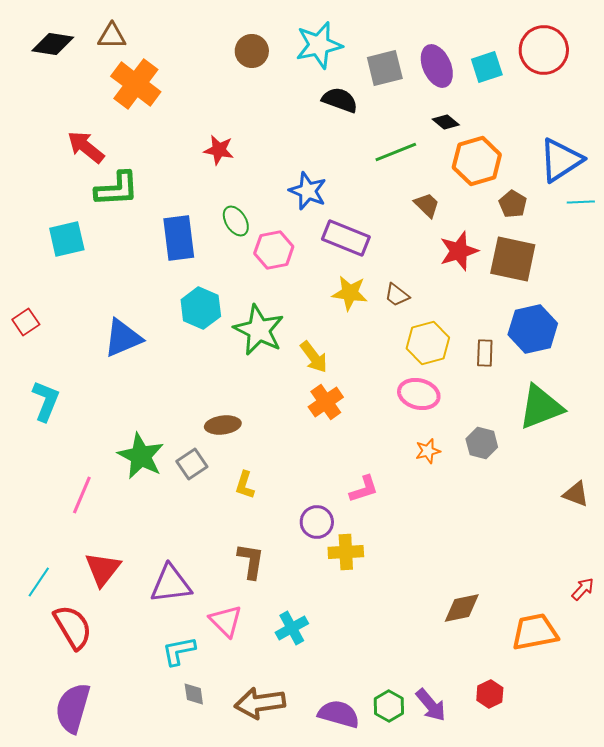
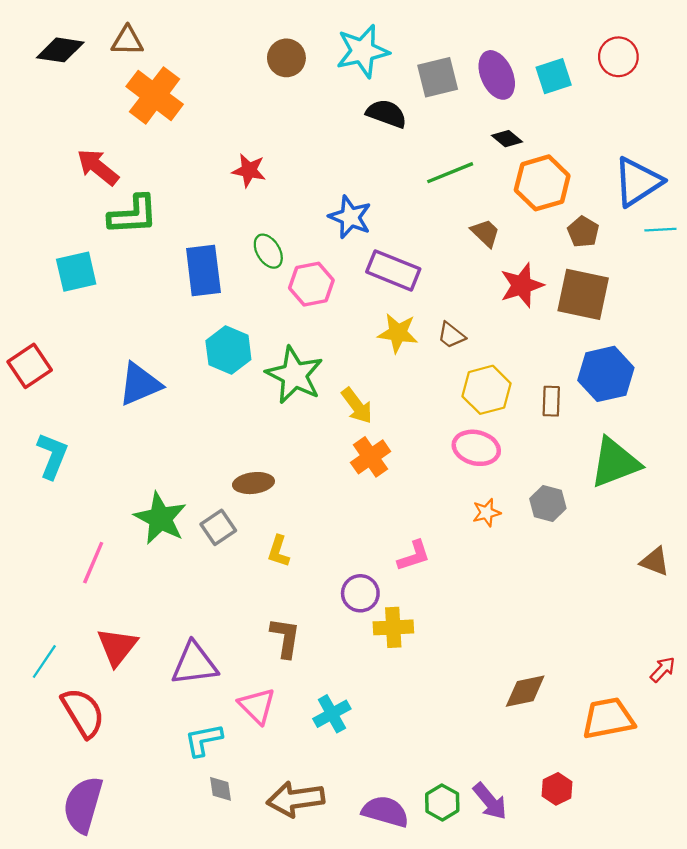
red circle: (544, 50) -> (618, 57), size x0.7
red square: (26, 322) -> (30, 366), size x1.4

